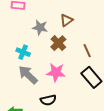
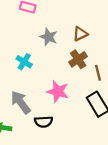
brown cross: (58, 43) -> (78, 59), moved
gray arrow: (28, 75) -> (21, 102), moved

